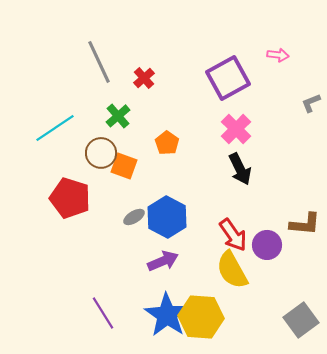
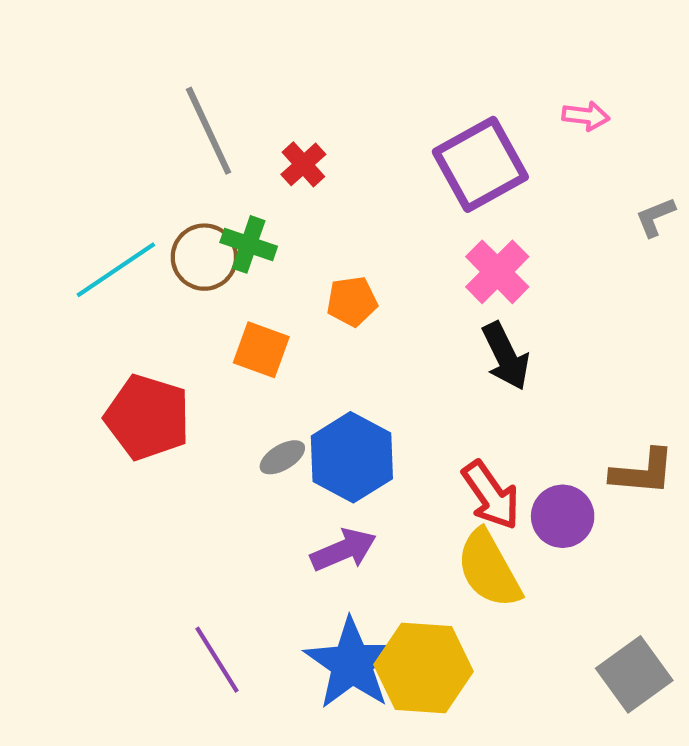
green cross: (118, 116) -> (249, 244), turned -30
orange pentagon: (167, 143) -> (352, 301), turned 30
brown circle: (101, 153) -> (204, 257), moved

